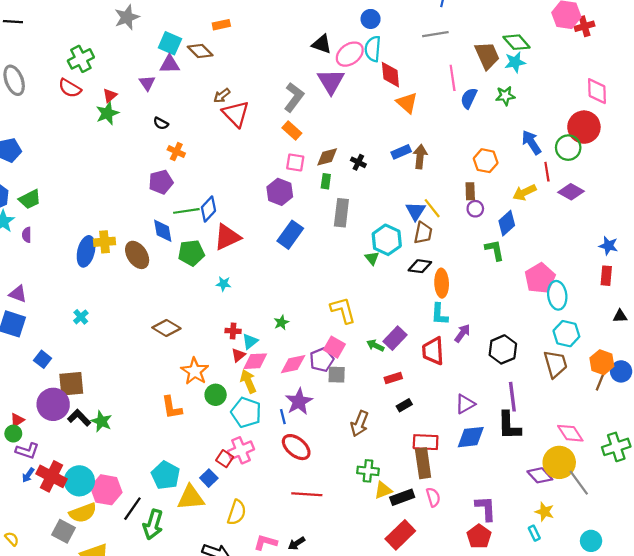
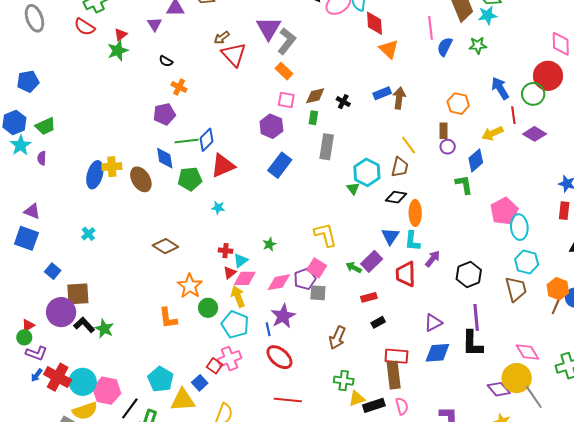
purple triangle: (331, 81) -> (269, 28), moved
blue triangle: (416, 211) -> (390, 236), moved

